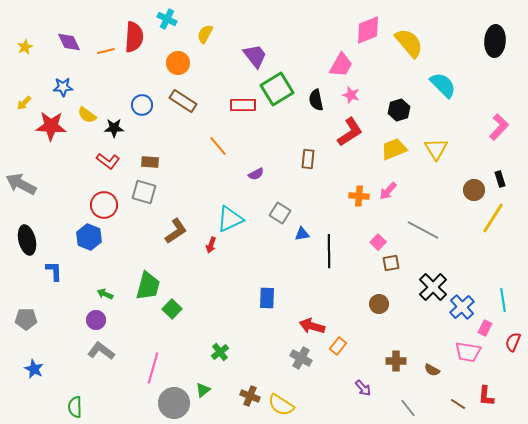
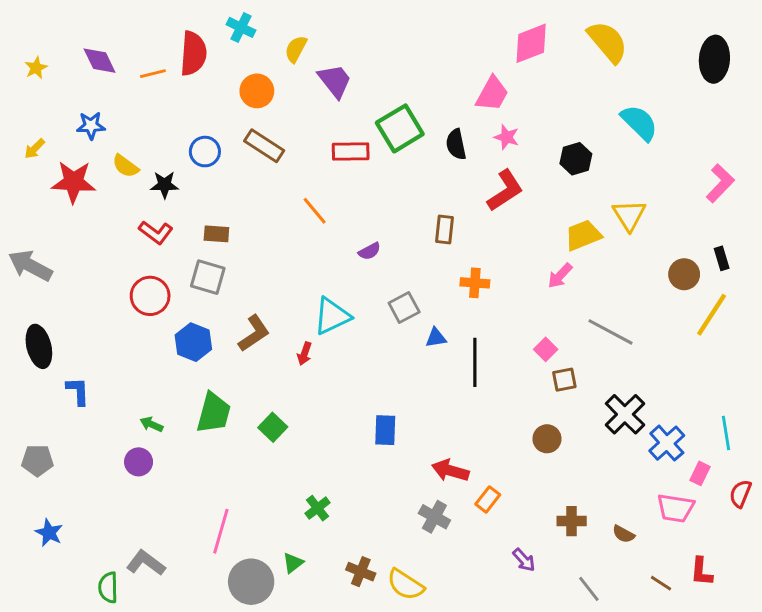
yellow semicircle: (409, 43) -> (608, 42), moved
purple trapezoid: (255, 56) -> (335, 81), moved
yellow trapezoid: (394, 149) -> (583, 235), moved
orange cross: (359, 196) -> (475, 283), moved
gray square: (280, 213) -> (404, 307), turned 30
blue hexagon: (89, 237) -> (193, 342), moved
green square: (172, 309) -> (273, 427), moved
gray L-shape: (101, 351) -> (146, 563), moved

